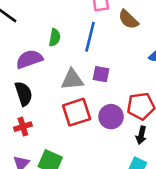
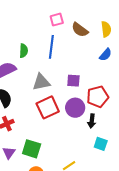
purple square: (101, 74) -> (73, 81), moved
black arrow: (141, 135) -> (92, 121), moved

